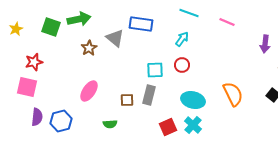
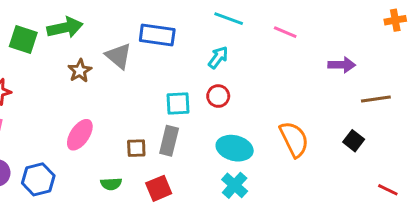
purple arrow: (265, 44) -> (342, 65), turned -96
red square: (168, 127) -> (159, 188), moved

